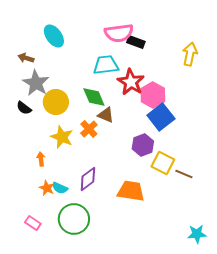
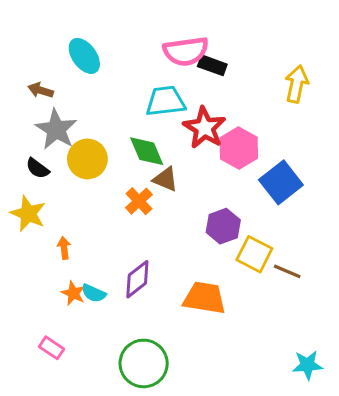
blue square: (161, 117) -> (281, 182), moved
yellow star: (62, 137) -> (28, 214), moved
green circle: (74, 219) -> (144, 363), moved

